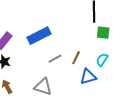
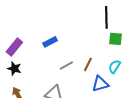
blue rectangle: (39, 36) -> (50, 42), size x0.6

